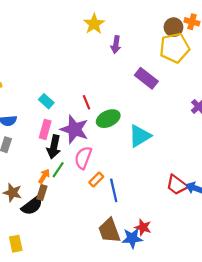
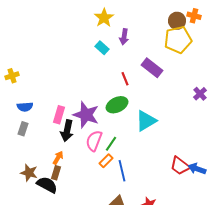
cyan rectangle: (46, 101) -> (102, 48), moved
red line: (86, 102) -> (125, 79), moved
green line: (58, 170) -> (111, 144), moved
black semicircle: (32, 206) -> (47, 185), turned -115

